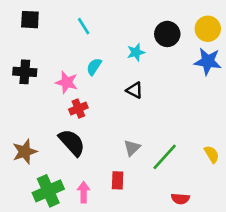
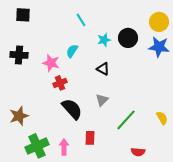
cyan line: (84, 26) -> (81, 20), moved
black circle: (167, 34) -> (128, 38), moved
black semicircle: (72, 142) -> (72, 109), moved
gray triangle: (132, 148) -> (102, 100), moved

